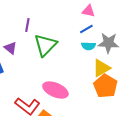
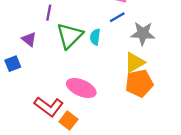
cyan semicircle: (88, 46) -> (95, 37), moved, turned 96
orange pentagon: (105, 86) -> (139, 83), turned 30

